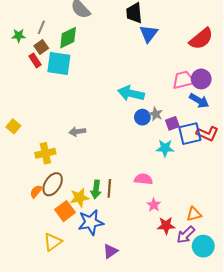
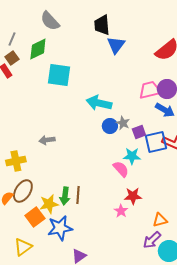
cyan square: (59, 64) -> (59, 75), moved
pink semicircle: (143, 179) -> (121, 169), moved, turned 42
red star: (166, 225) -> (133, 196), moved

